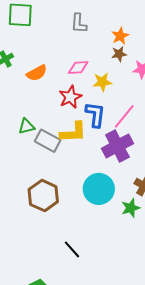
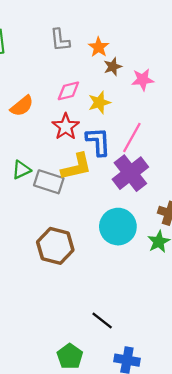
orange star: (120, 36) -> (99, 47), moved
black line: (72, 249) -> (102, 321), moved

